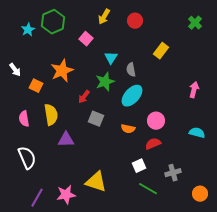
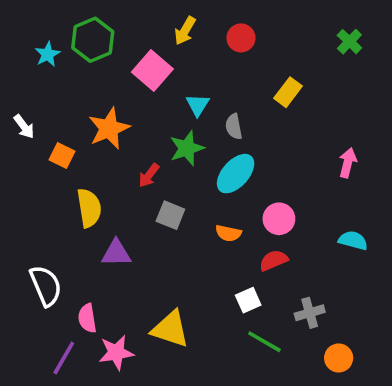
pink square: (86, 39) -> (152, 71), size x1.5
pink semicircle: (24, 119) -> (87, 318), moved
orange circle: (200, 194) -> (339, 358), moved

